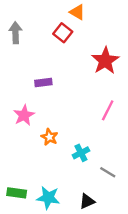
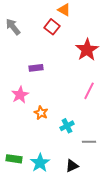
gray arrow: (15, 33) -> (13, 27), turned -36
gray line: (108, 172) -> (89, 142), turned -32
cyan star: (48, 198) -> (40, 163), turned 30

